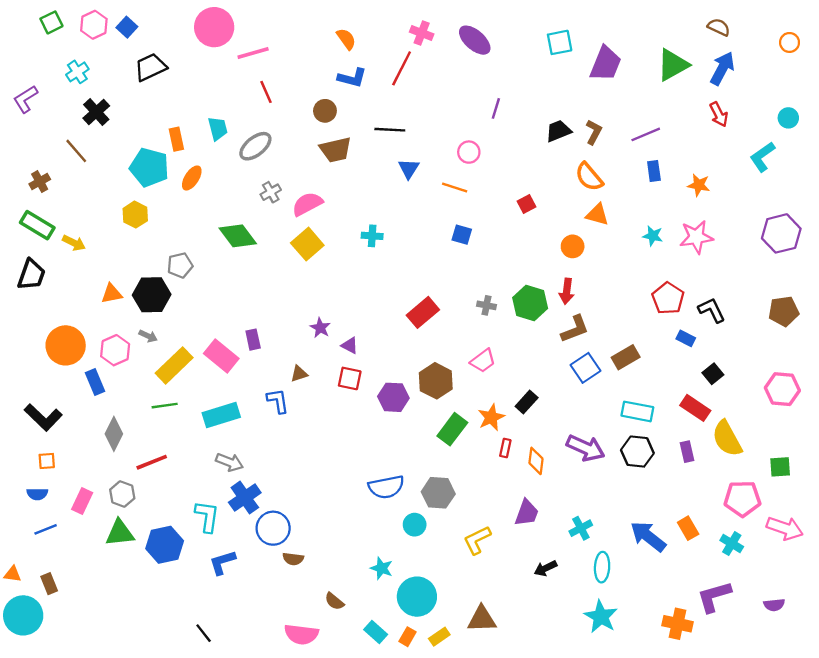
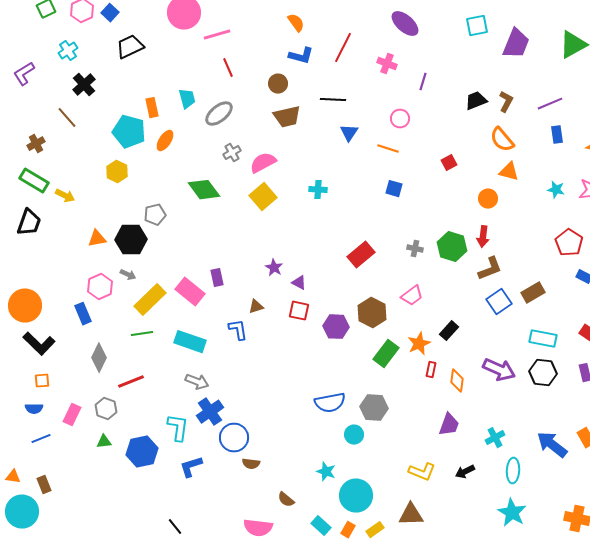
pink cross: (422, 33) -> (387, 64), moved
orange circle: (66, 345) -> (25, 306), moved
cyan rectangle: (221, 415) -> (190, 342), turned 36
green triangle: (120, 533) -> (104, 442), size x0.6
yellow L-shape: (477, 540) -> (422, 472), moved, turned -132

